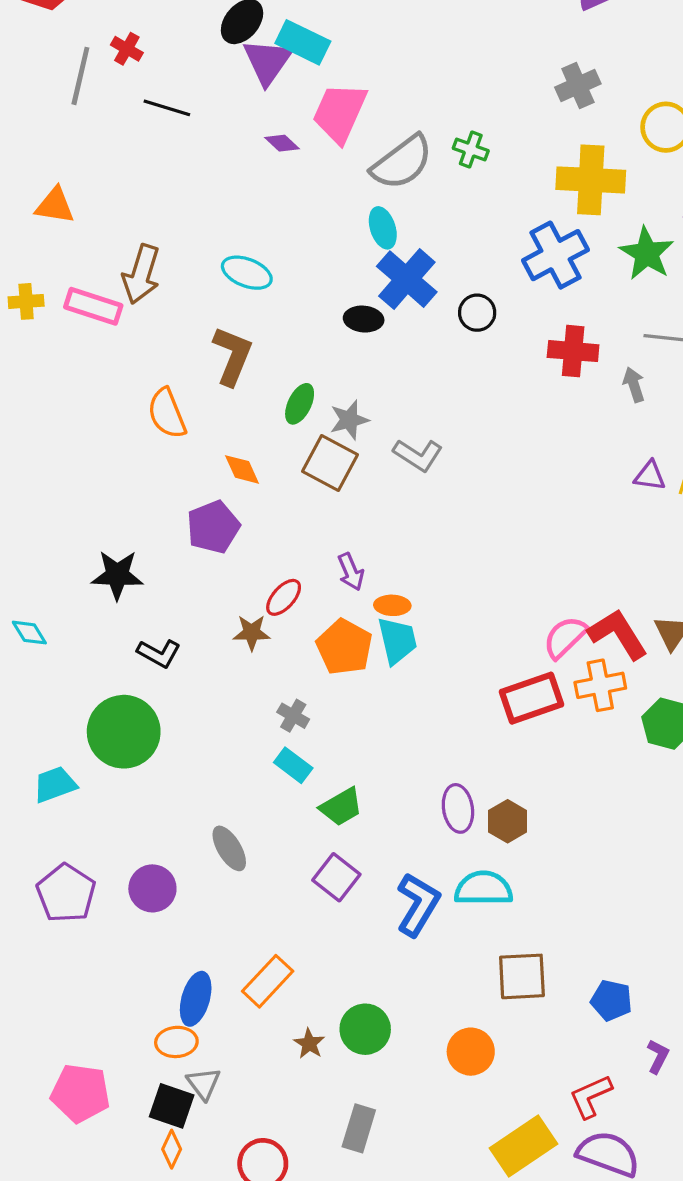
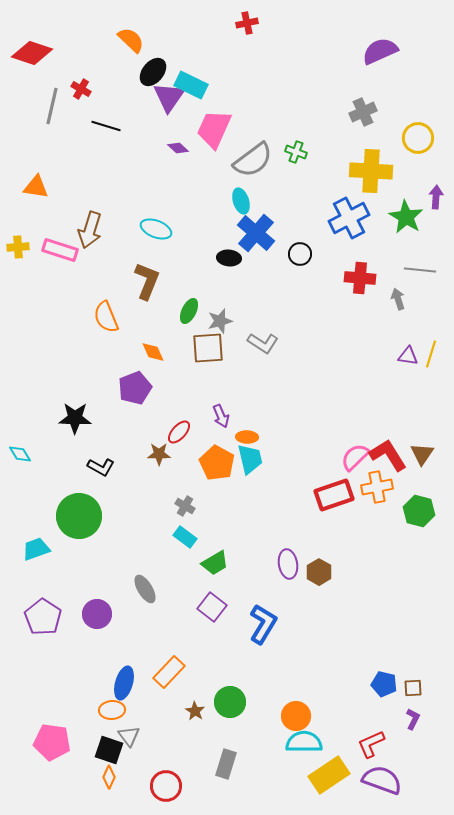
brown square: (330, 463) -> (208, 348), turned -32
cyan semicircle: (484, 888) -> (304, 742), moved
brown square: (522, 976) -> (413, 688), moved, size x0.6

